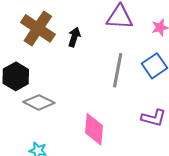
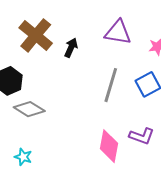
pink diamond: (94, 129) -> (109, 146), moved

